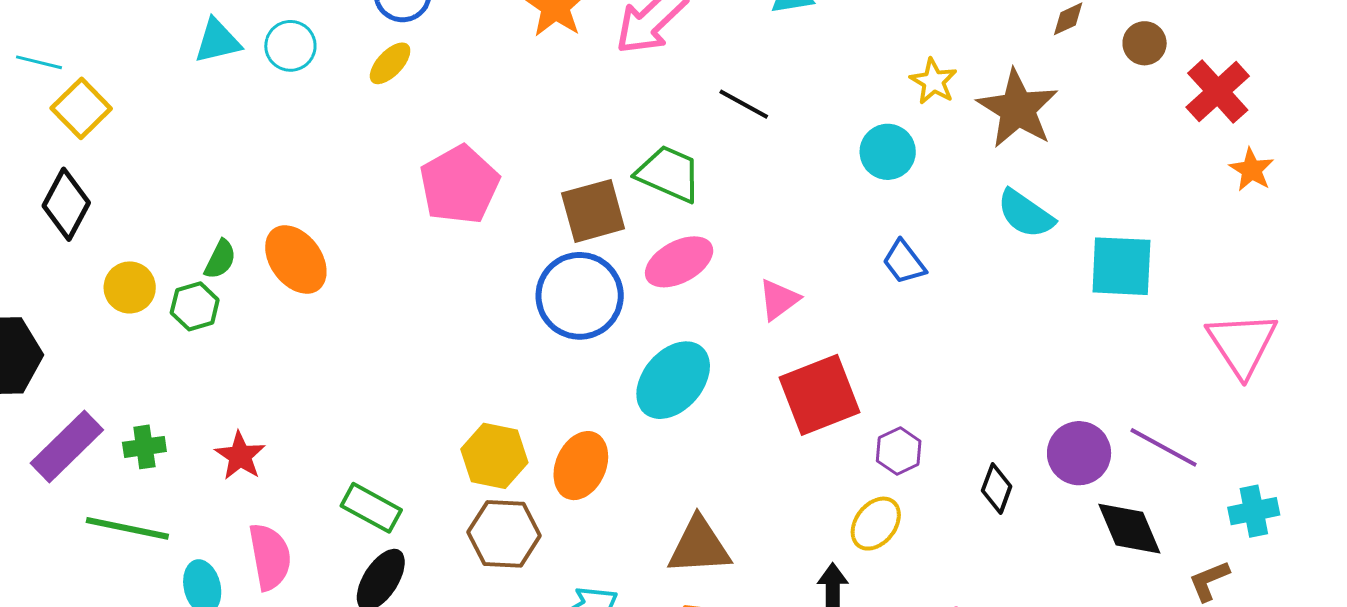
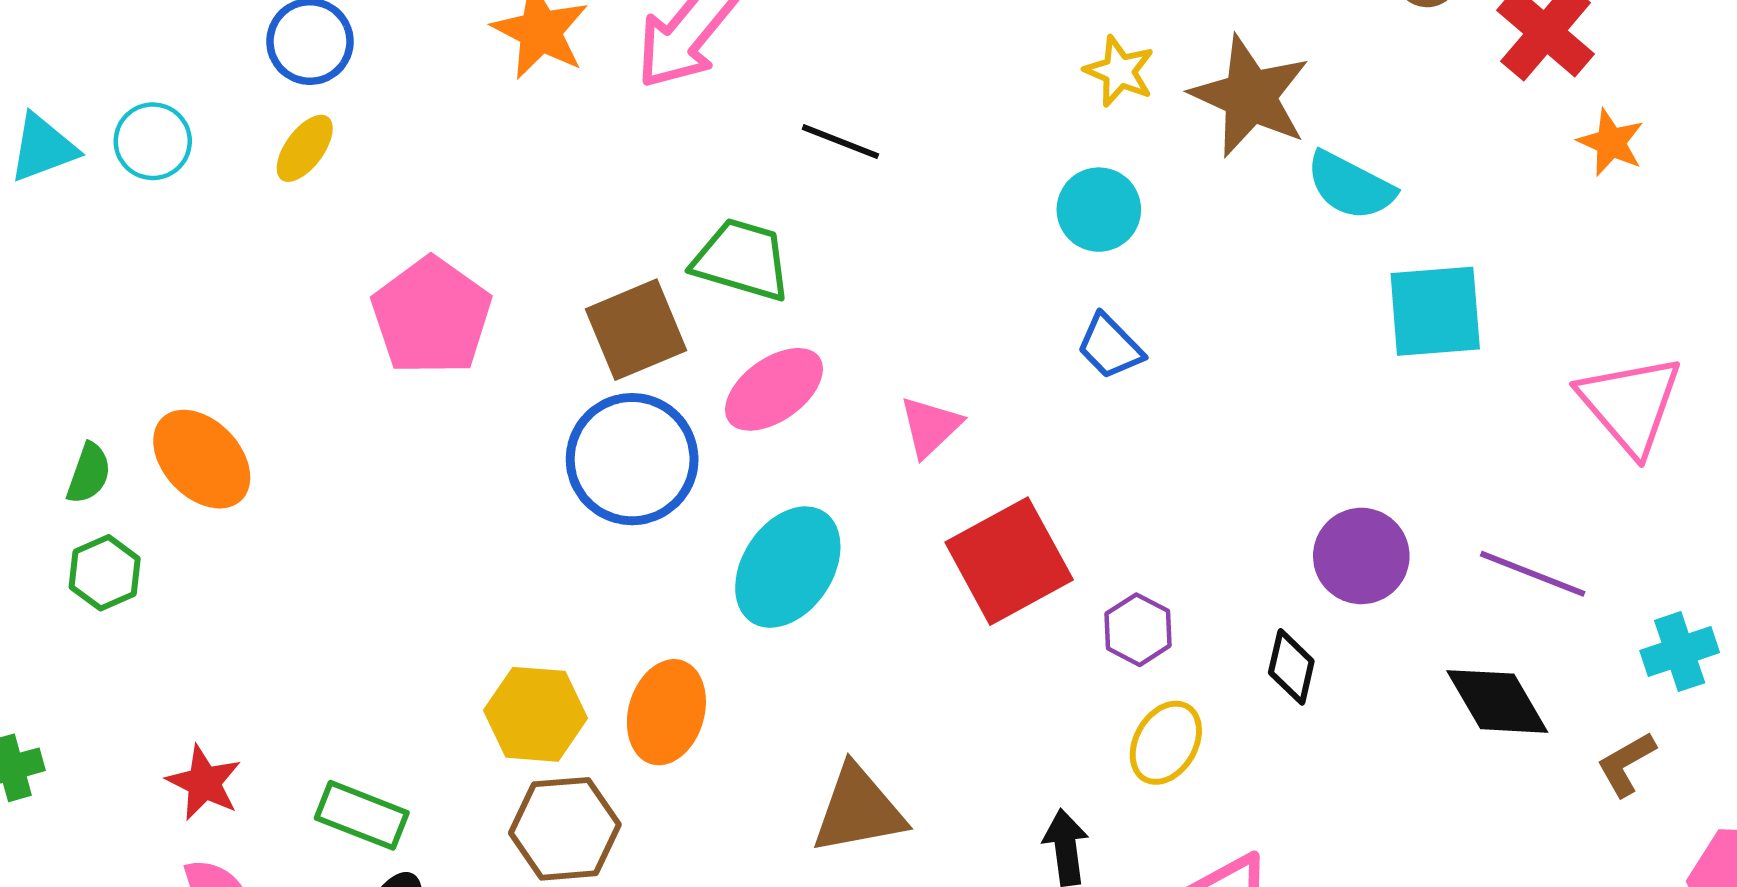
cyan circle: (888, 152) -> (1099, 210), moved
cyan semicircle: (1026, 214) -> (1350, 186), moved
green hexagon: (195, 306) -> (105, 573), moved
purple circle: (1079, 453) -> (1361, 556), moved
red star: (240, 456) -> (204, 783), moved
yellow ellipse: (876, 524) -> (1166, 743), moved

